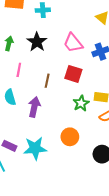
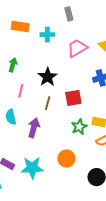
black star: (37, 42) -> (48, 77), moved
pink trapezoid: (73, 43) -> (77, 48), moved, turned 95
red square: (73, 74) -> (73, 98), turned -30

